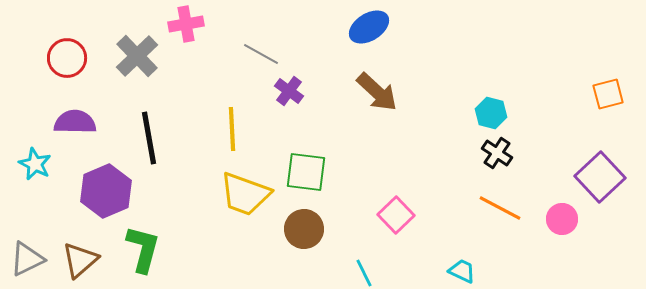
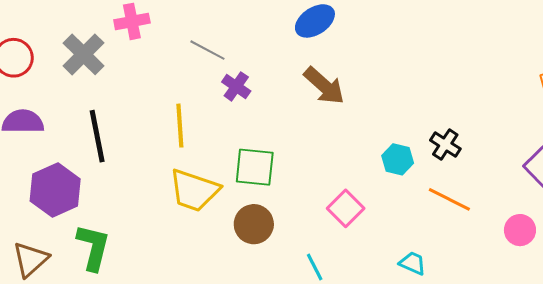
cyan hexagon: (491, 113) -> (398, 159), moved
pink circle: (562, 219) -> (520, 230), moved

